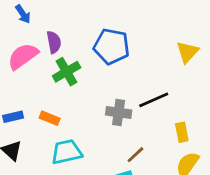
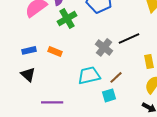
gray cross: (119, 113) -> (104, 47), turned 30
cyan trapezoid: (67, 152) -> (89, 75), moved

